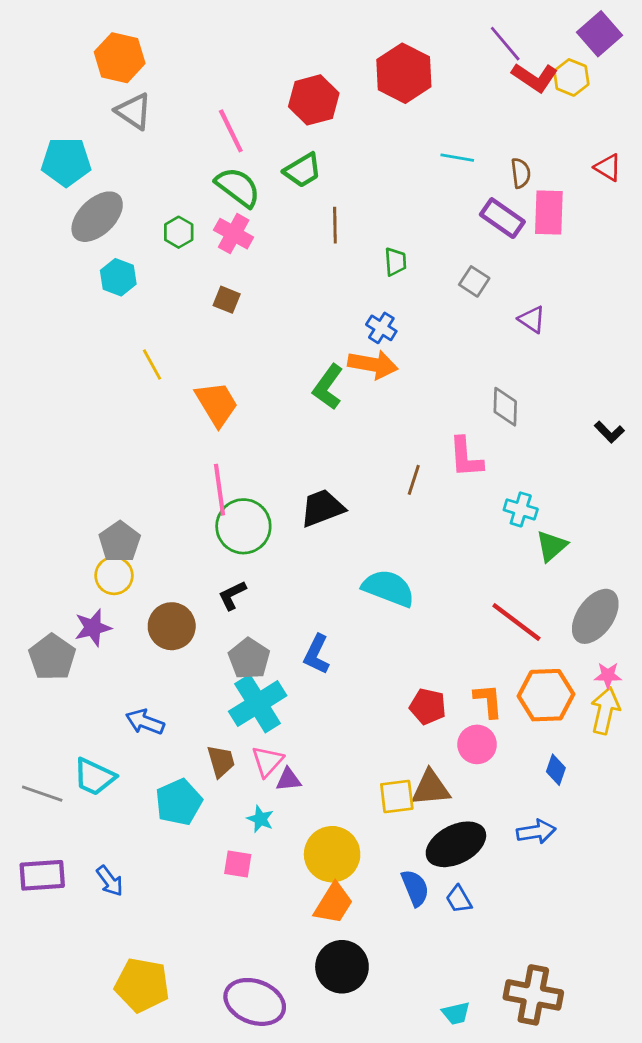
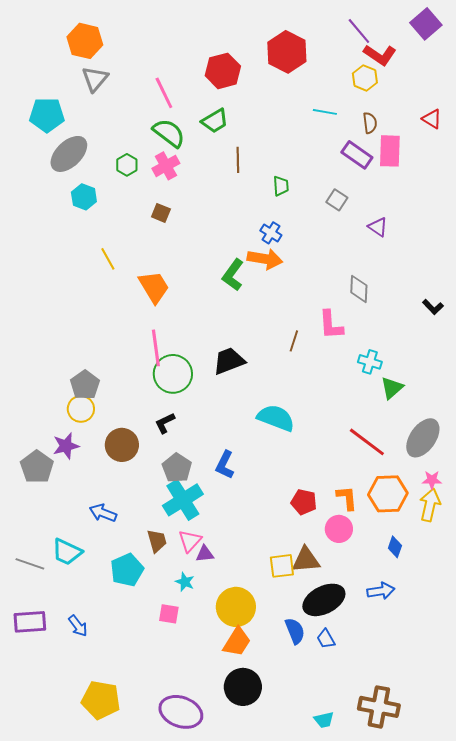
yellow hexagon: (571, 77) -> (365, 78), moved
gray triangle: (134, 111) -> (95, 79), turned 36
pink cross: (234, 234) -> (166, 166), turned 32

